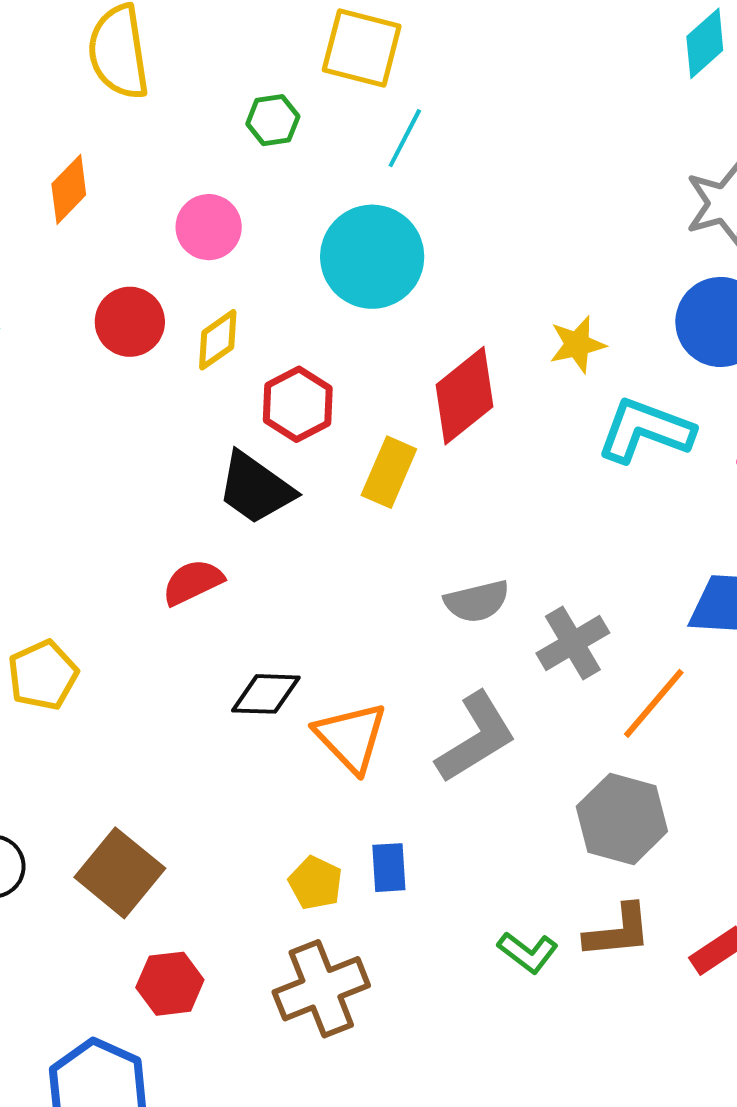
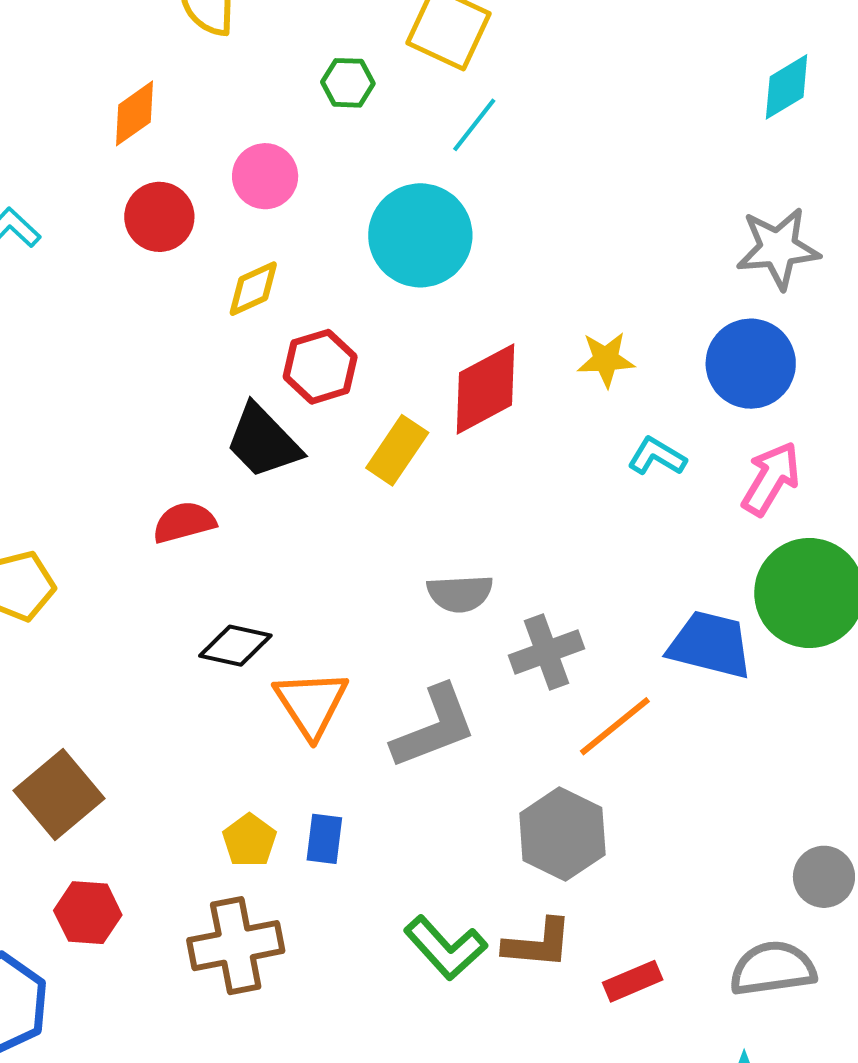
red circle: (130, 322) -> (159, 217), moved
cyan L-shape: (645, 430) -> (657, 456), size x0.6
green L-shape: (528, 952) -> (445, 948), size x1.4

